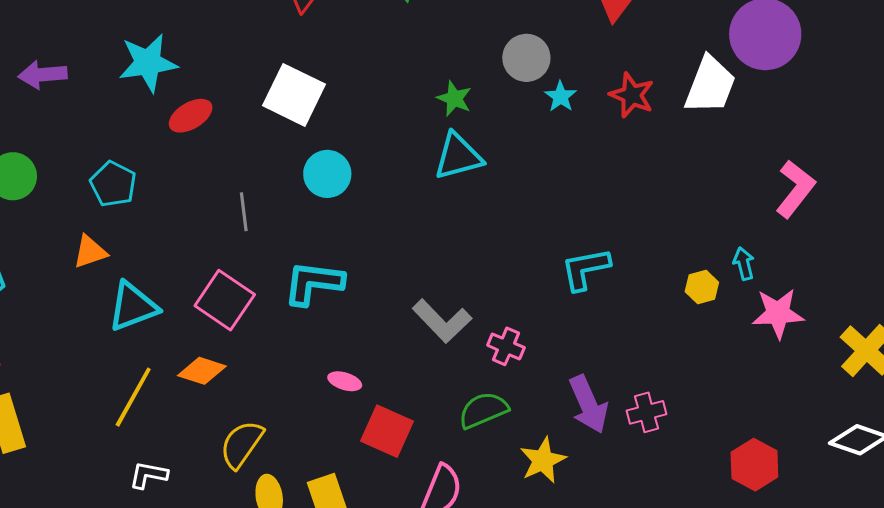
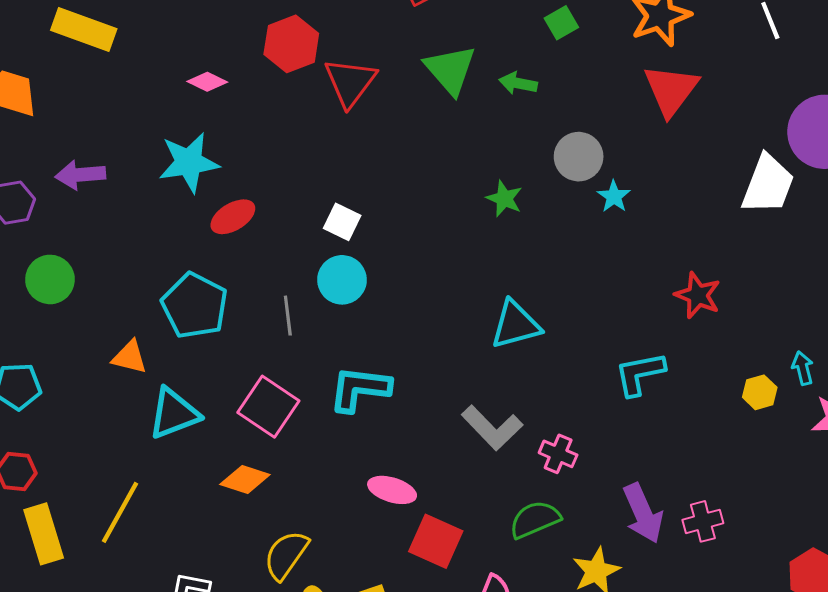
white square: (294, 95) -> (342, 222), moved, size x0.6
red star: (632, 95) -> (698, 295), moved
cyan triangle: (458, 156) -> (515, 325), moved
cyan circle: (327, 174) -> (342, 280), moved
cyan pentagon: (113, 184) -> (195, 306), moved, size x1.4
orange triangle: (90, 252) -> (130, 357), turned 33
pink ellipse: (345, 381) -> (392, 490), size x1.4
yellow line: (133, 397) -> (120, 512), moved

